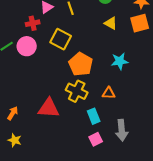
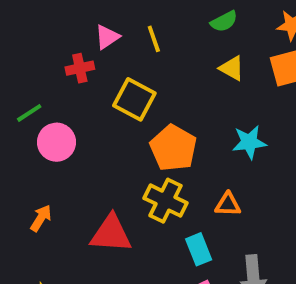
pink circle: (27, 46) -> (56, 142), moved
orange arrow: (13, 113) -> (41, 218), moved

